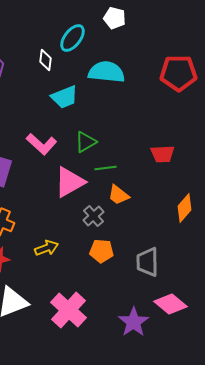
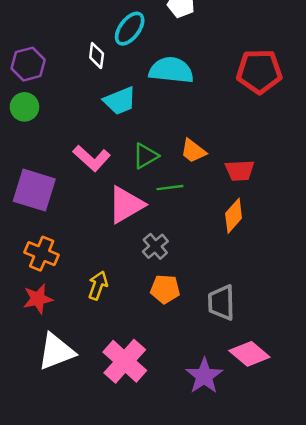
orange trapezoid: (118, 195) -> (193, 151), moved
orange diamond: (184, 208) -> (234, 216), moved
yellow arrow: (46, 248) -> (98, 285), turned -50

